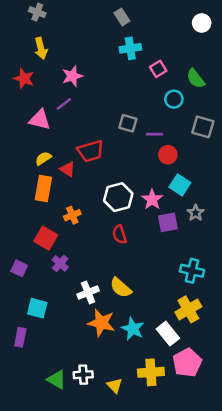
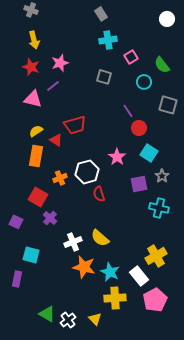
red star: (24, 79) -> (31, 67), moved
gray square: (128, 123) -> (104, 77), moved
purple line: (155, 134) -> (128, 111), turned 56
white hexagon: (118, 197) -> (87, 172), moved
pink star: (152, 199) -> (117, 157), moved
cyan cross: (192, 271) -> (159, 208), moved
yellow cross: (151, 372) -> (115, 298), moved
white cross: (83, 375) -> (68, 320), moved, turned -35

